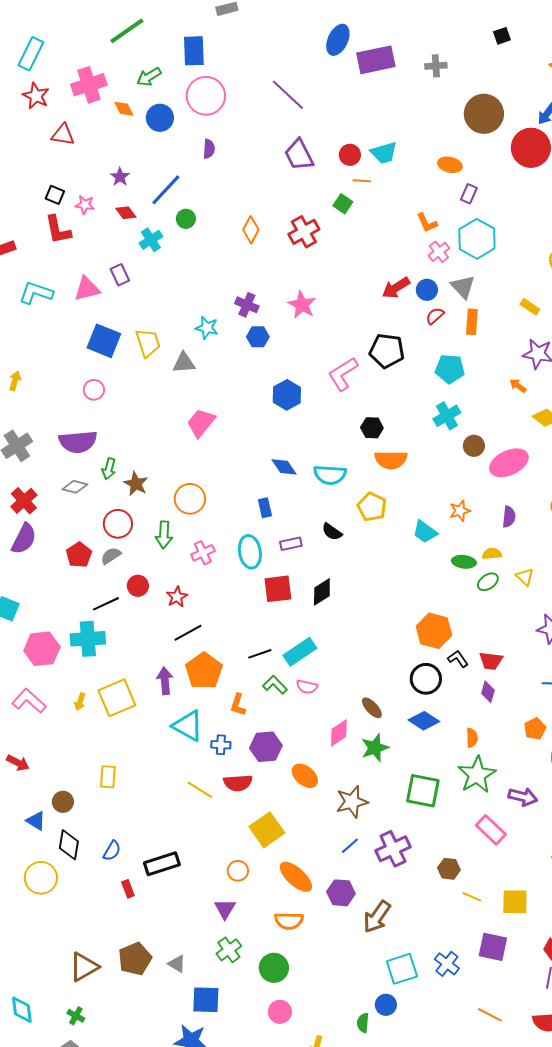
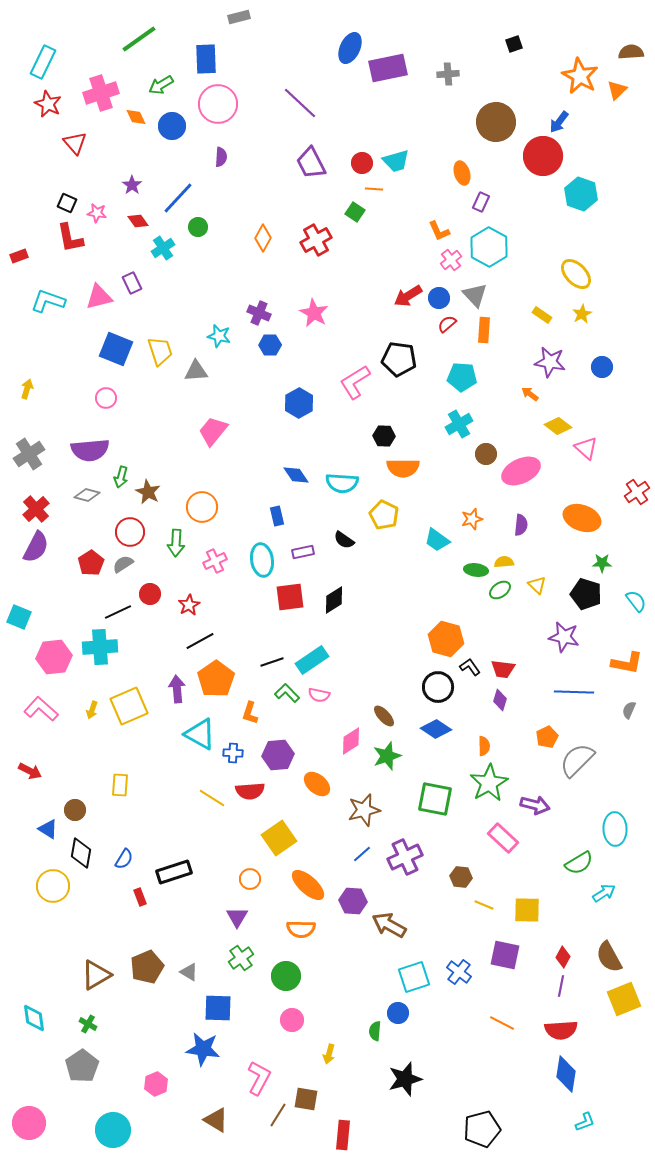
red triangle: (63, 135) -> (75, 143), turned 40
orange ellipse: (450, 165) -> (462, 173), turned 60
brown arrow: (377, 917) -> (389, 925), turned 84

